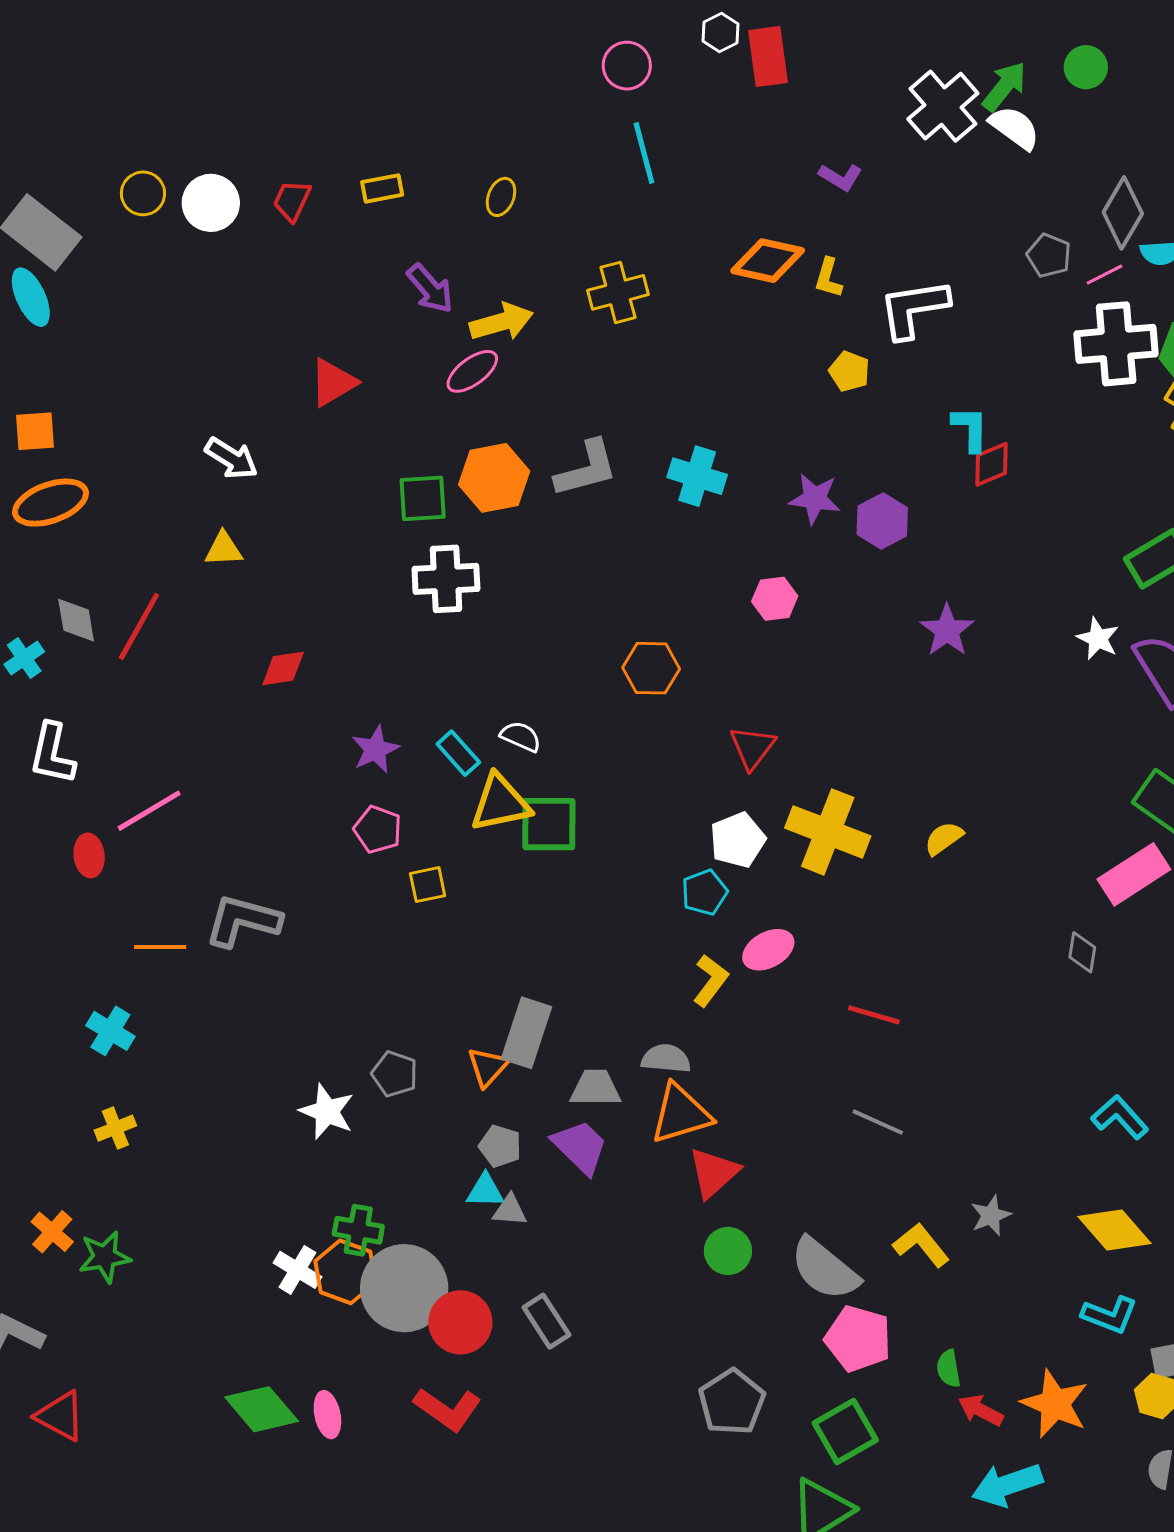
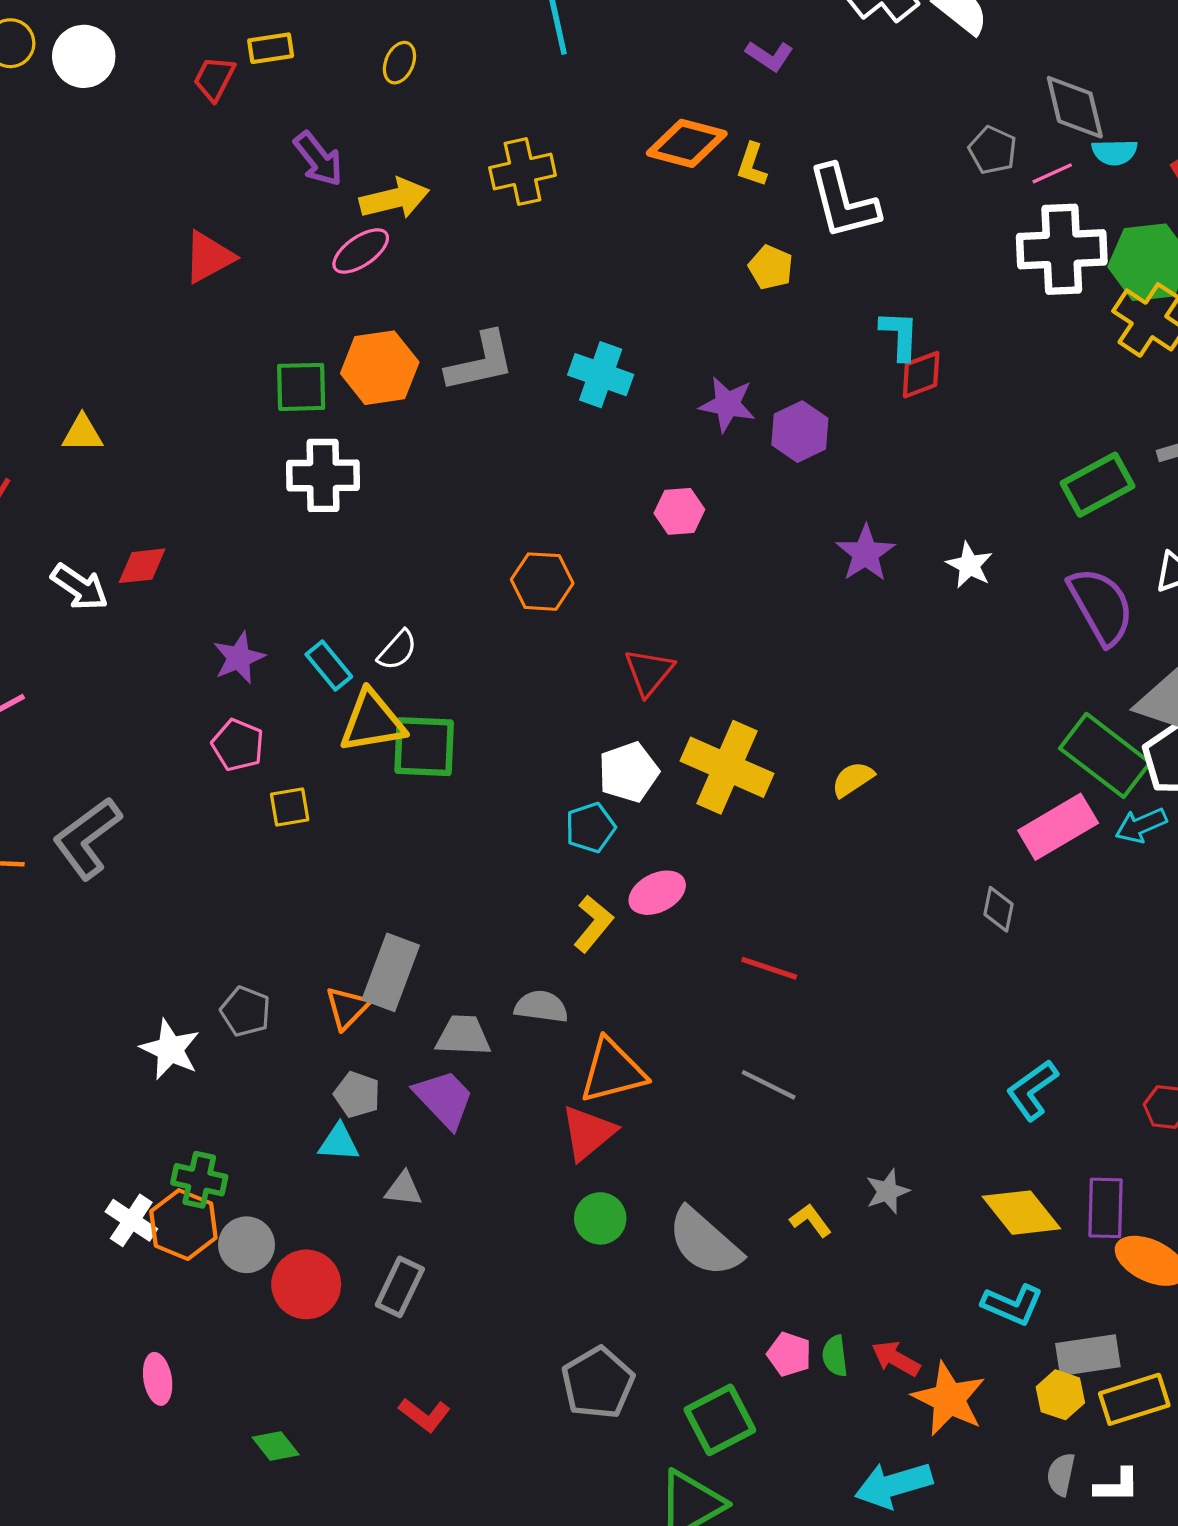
red trapezoid: (292, 201) -> (214, 79), moved
gray diamond: (1123, 213) -> (1075, 107), turned -46
white L-shape: (914, 309) -> (843, 202), turned -98
white arrow: (231, 458) -> (80, 587), moved
white star: (1098, 639) -> (969, 565), moved
white semicircle: (521, 736) -> (397, 650), turned 105
gray L-shape: (243, 921) -> (87, 838), turned -54
orange triangle: (681, 1114) -> (613, 1071), moved
cyan L-shape: (1120, 1117) -> (1032, 1090), turned -86
gray triangle: (510, 1210) -> (404, 1189), moved
yellow L-shape: (921, 1245) -> (810, 1220), size x0.7
gray circle: (404, 1288) -> (246, 1245), size x0.6
gray rectangle: (546, 1321) -> (400, 1287), turned 56
pink pentagon: (858, 1339) -> (789, 1354), moved, size x0.6
green diamond: (262, 1409) -> (276, 1446), moved, size x0.6
red L-shape: (448, 1409) -> (425, 1415), moved, size x0.7
red arrow: (981, 1410) -> (896, 1359), moved

